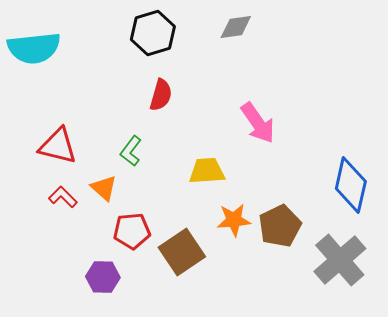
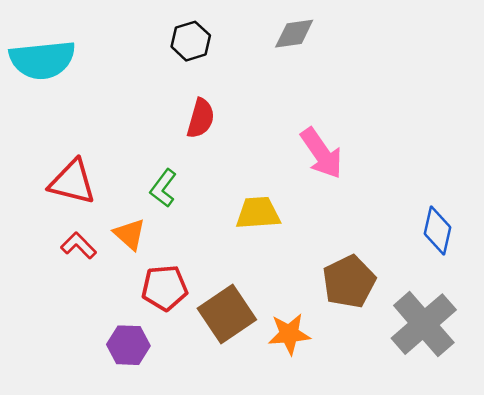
black hexagon: (153, 33) -> (191, 41), size x0.7
blue diamond: (351, 185) -> (437, 231), size x0.7
orange star: (234, 220) -> (289, 334), moved

